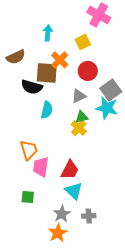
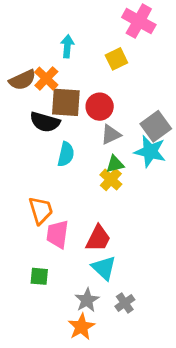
orange cross: (60, 60) -> (46, 79), moved
red circle: (88, 71) -> (100, 107), moved
gray cross: (89, 216) -> (125, 303), turned -32

